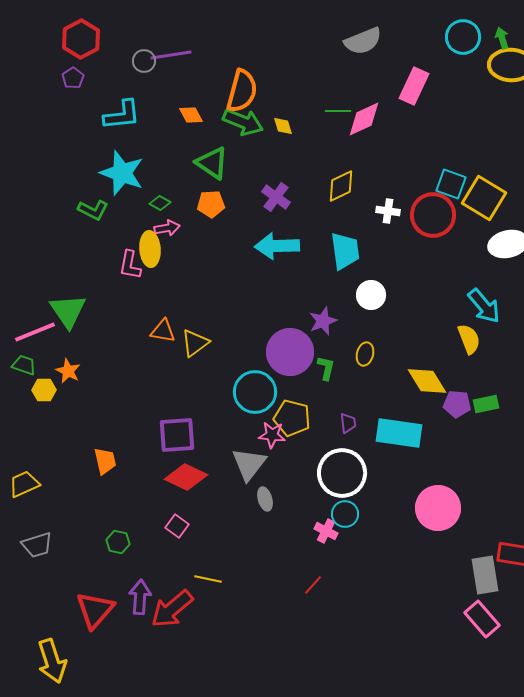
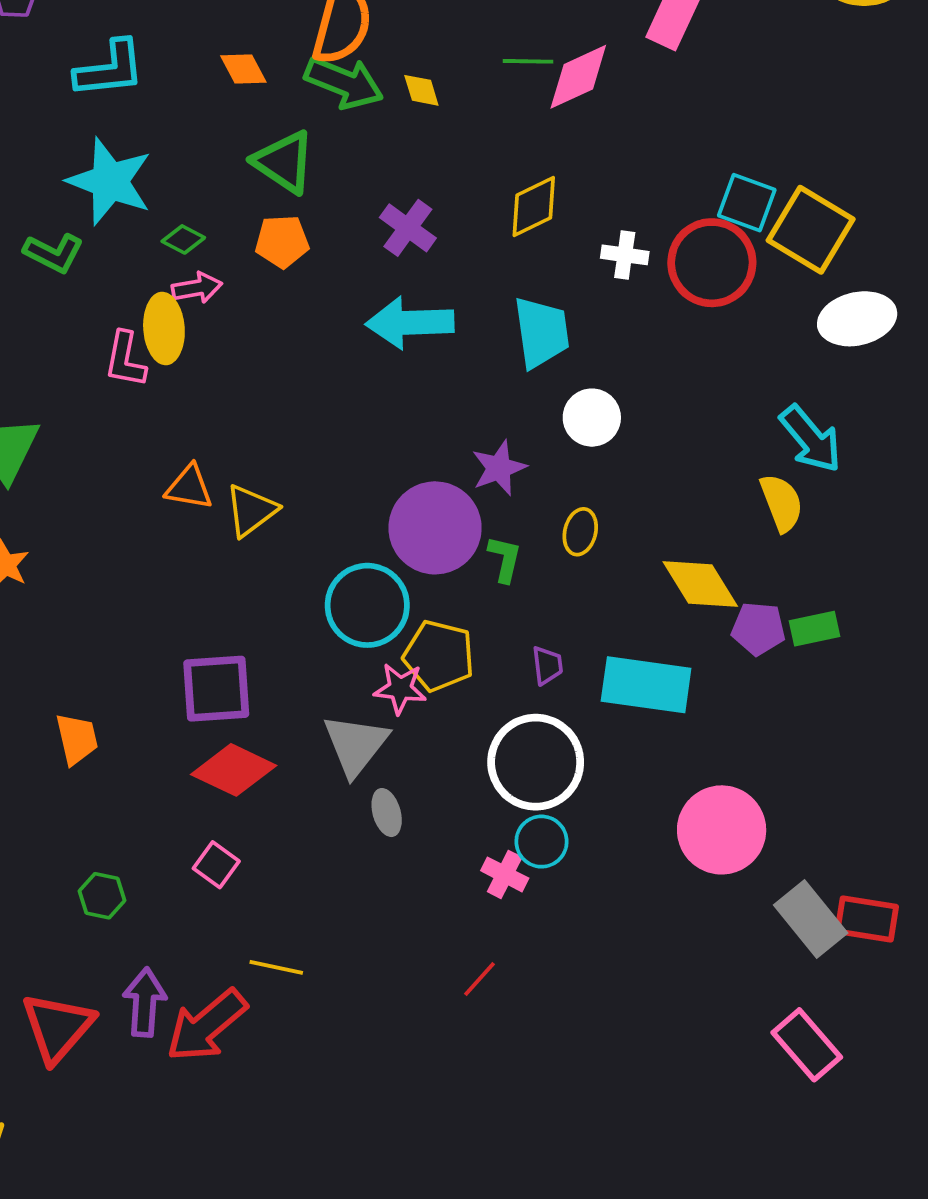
gray rectangle: (485, 575) -> (811, 919), moved, turned -30

